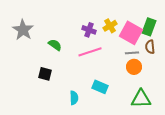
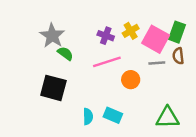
gray star: (23, 30) -> (52, 36), moved
orange circle: (134, 67) -> (131, 80), moved
black square: (45, 74) -> (53, 88), size x1.6
cyan rectangle: (100, 87) -> (113, 115), moved

